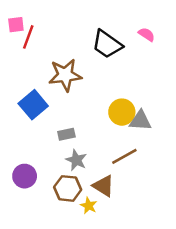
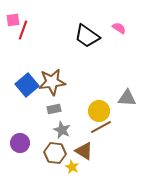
brown star: (65, 75) -> (52, 82), moved
yellow circle: (122, 112) -> (99, 111), moved
gray triangle: (140, 121) -> (127, 98), moved

